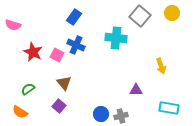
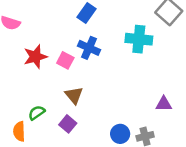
red star: (33, 52) -> (35, 57), turned 30
green semicircle: (28, 89) -> (37, 113), moved
orange semicircle: (20, 112) -> (19, 131), turned 56

